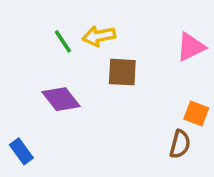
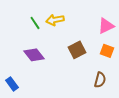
brown square: (122, 72) -> (77, 50), moved, turned -30
orange square: (196, 114) -> (107, 51), moved

